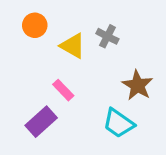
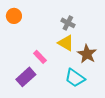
orange circle: (35, 25) -> (14, 16), moved
yellow triangle: (73, 46) -> (66, 43), moved

